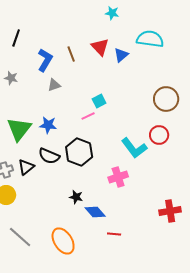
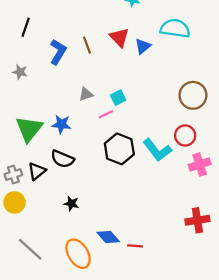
gray triangle: (54, 85) -> (86, 94), moved
black hexagon: (79, 152) -> (119, 149), moved
pink cross: (118, 177) -> (200, 164), moved
black star: (76, 197) -> (71, 204), moved
blue diamond: (95, 212) -> (108, 237), moved

